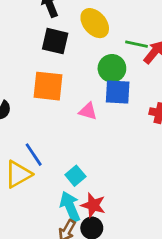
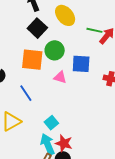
black square: (55, 41) -> (37, 28), turned 30
green circle: (112, 68) -> (55, 50), moved
blue line: (34, 155) -> (26, 93), moved

